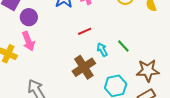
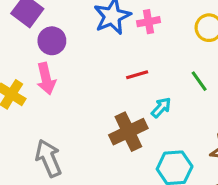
green line: (123, 46) -> (199, 81), moved
cyan arrow: (102, 50) -> (161, 108), turned 64

